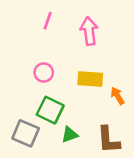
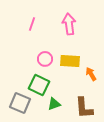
pink line: (48, 21) -> (32, 24), moved
pink circle: (44, 73) -> (45, 59), moved

